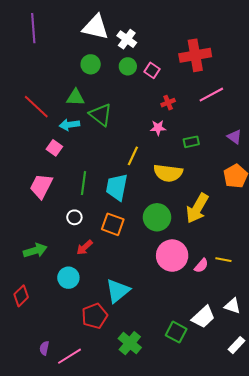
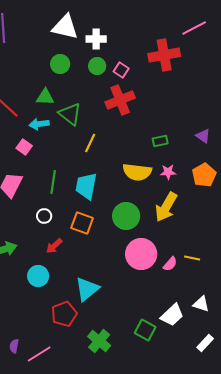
white cross: (127, 39) -> (96, 39), turned -36
pink line: (211, 95) -> (194, 28), moved
red cross: (168, 103) -> (120, 100), moved, size x2.0
pink star: (158, 128) -> (168, 172), moved
yellow line: (133, 156) -> (90, 143), moved

